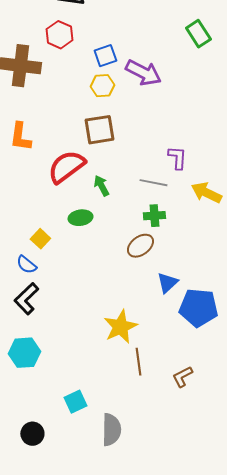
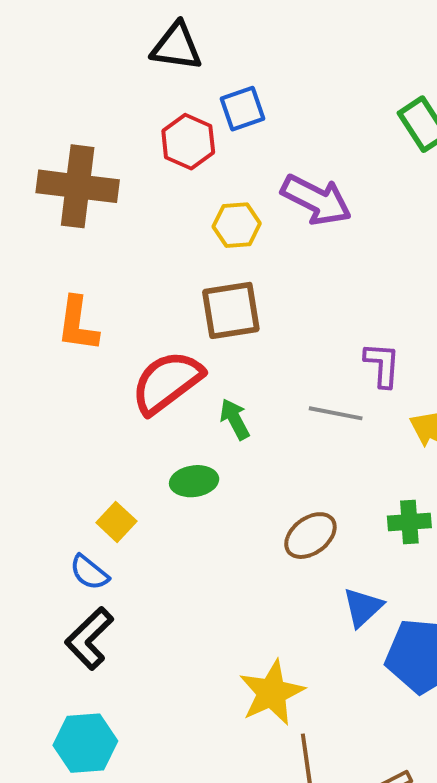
red hexagon: (59, 35) -> (188, 142), moved
blue square: (105, 56) -> (243, 109), moved
green cross: (154, 216) -> (409, 522), moved

